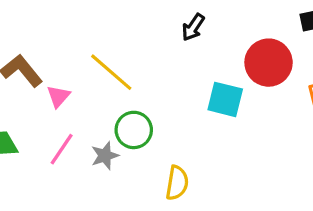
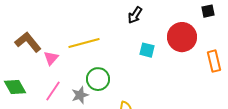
yellow line: (111, 72) -> (84, 43), turned -56
cyan square: (225, 99) -> (147, 50), moved, size x0.7

